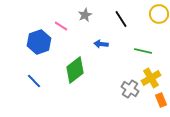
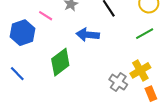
blue arrow: (101, 44) -> (88, 35), size x1.5
green line: (143, 51) -> (145, 34), moved, turned -42

